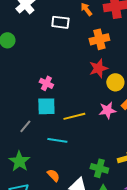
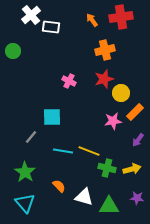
white rectangle: (60, 22) -> (51, 27), moved
pink cross: (46, 83) -> (69, 81), moved
yellow line: (74, 116) -> (89, 151), moved, turned 35
green cross: (99, 168) -> (107, 168), moved

